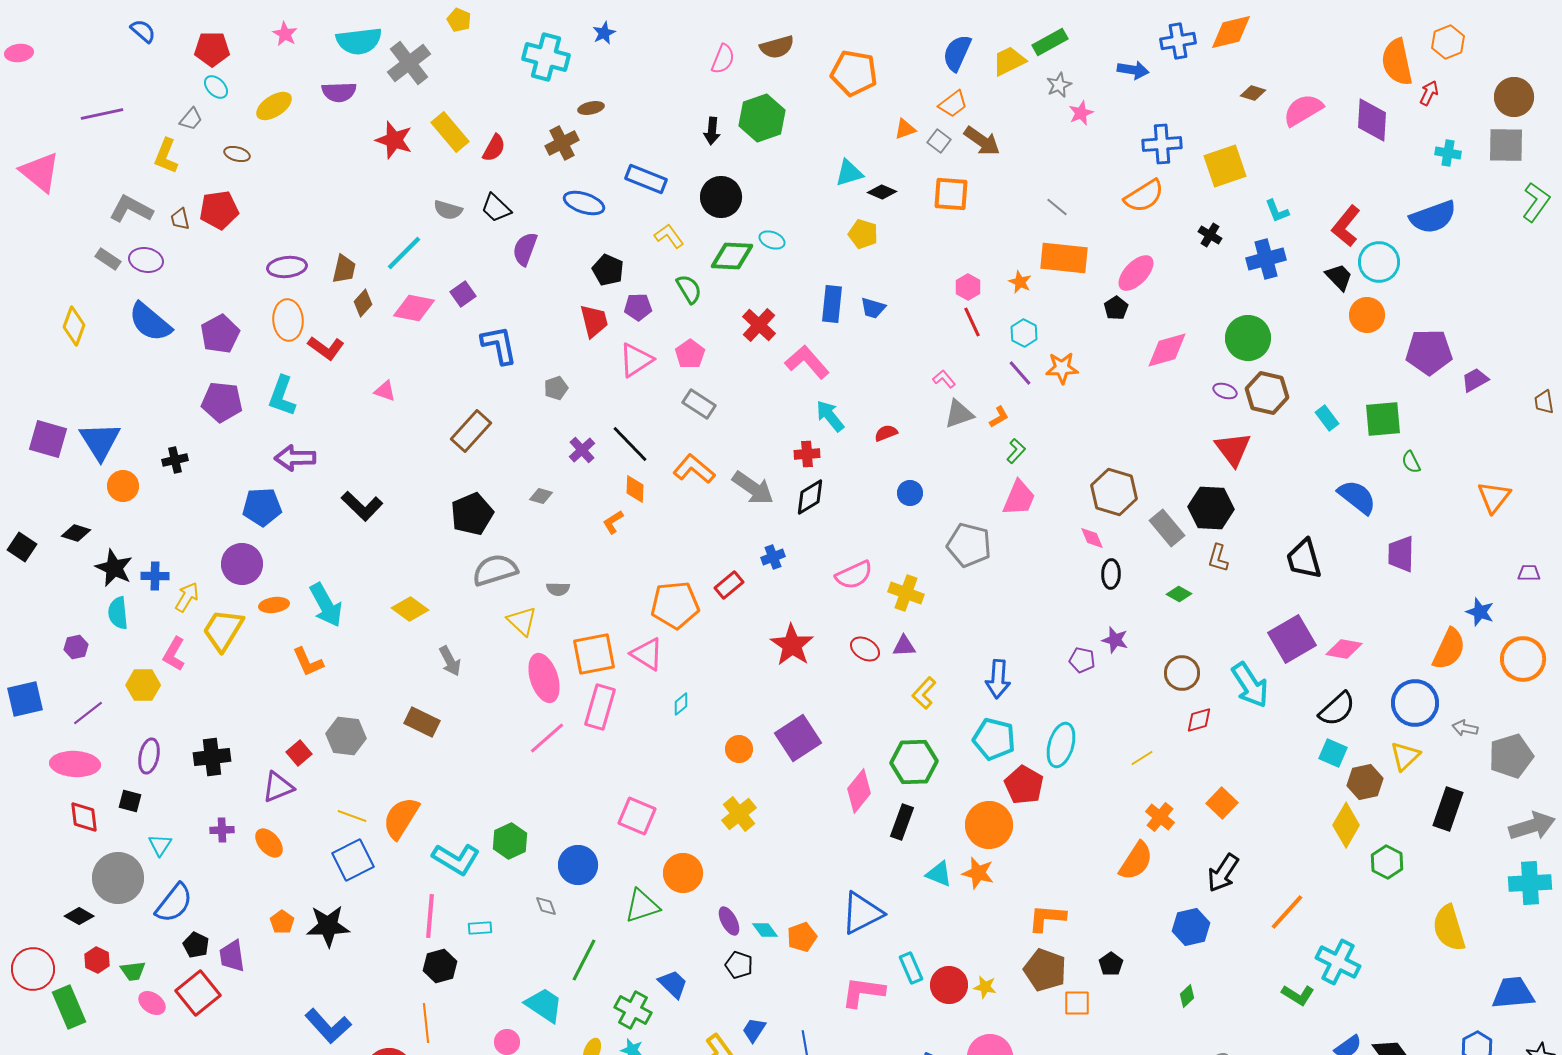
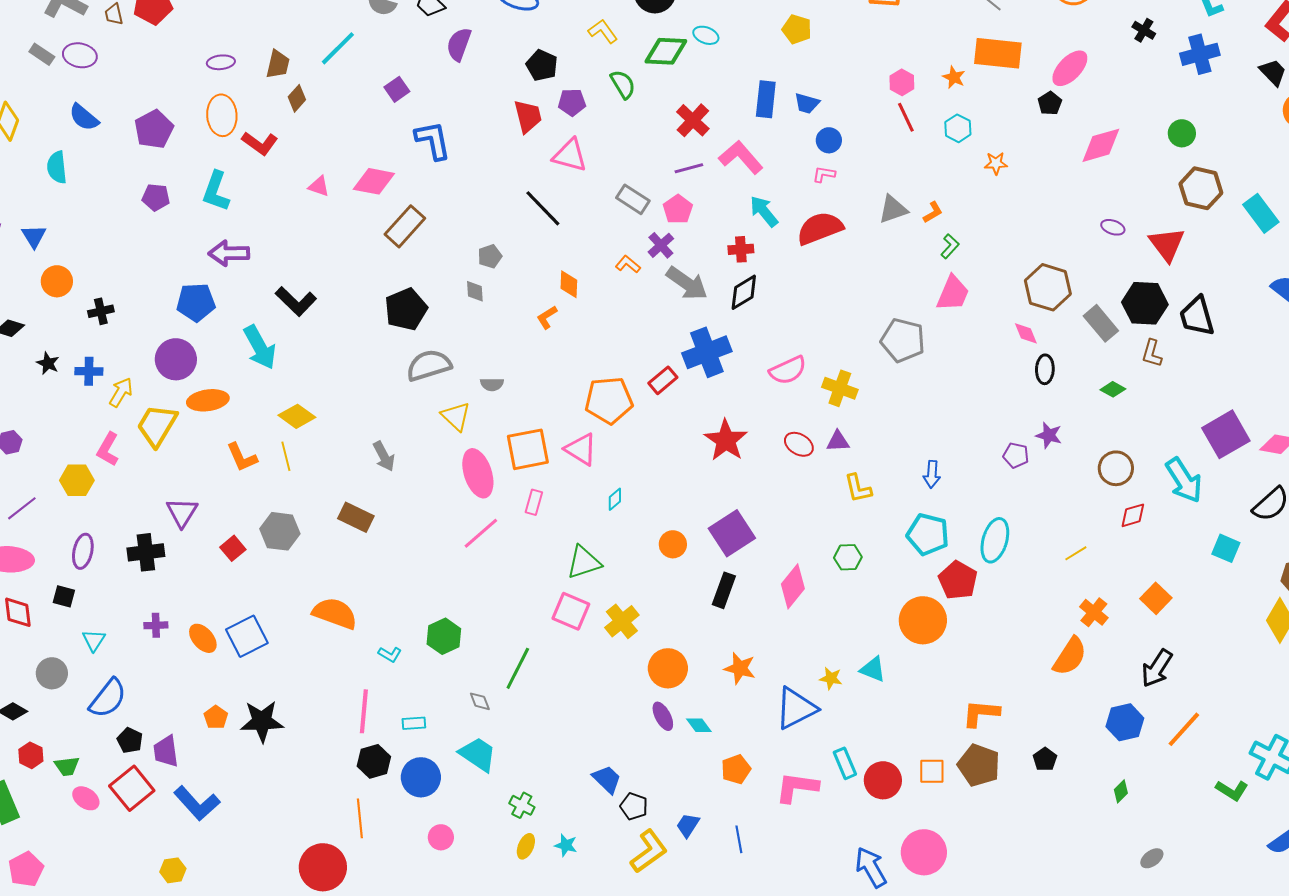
purple ellipse: (287, 267) -> (221, 62), size x0.7
pink diamond: (414, 308) -> (374, 181), moved
blue semicircle: (150, 322) -> (84, 117), size x0.7
green circle: (1248, 338) -> (1182, 133), size x0.6
pink pentagon: (690, 354) -> (678, 209), moved
pink triangle: (636, 360) -> (570, 155), turned 48
orange star: (1062, 368) -> (996, 163), size x0.7
purple line: (1020, 373) -> (689, 168), moved, turned -64
pink L-shape: (944, 379) -> (824, 174), moved, turned -40
gray pentagon: (556, 388) -> (490, 256), moved
purple ellipse: (1225, 391) -> (1113, 227), moved
purple pentagon: (222, 402) -> (156, 197), size x0.7
cyan rectangle: (1327, 418) -> (1261, 213), size x1.5
red semicircle: (886, 433) -> (820, 228), size x2.0
blue triangle: (100, 441) -> (34, 236), size x0.6
black line: (630, 444) -> (543, 208), moved
purple cross: (582, 450) -> (661, 245), moved
black cross: (175, 460) -> (101, 311), moved
orange L-shape: (694, 469) -> (628, 264), size x0.6
blue circle: (910, 493) -> (829, 140), moved
gray diamond: (541, 496) -> (475, 291), turned 70
blue cross: (773, 557) -> (707, 352), size x2.0
black trapezoid: (1304, 559) -> (1197, 316), moved
black star: (114, 568) -> (48, 363), size x0.6
orange ellipse: (274, 605) -> (208, 400), size x1.4
cyan arrow: (326, 605) -> (260, 347), moved
yellow diamond: (410, 609) -> (297, 416), moved
cyan semicircle: (118, 613) -> (57, 167), moved
blue arrow: (998, 679) -> (932, 474), size x0.7
yellow L-shape: (924, 693) -> (858, 488), turned -56
pink rectangle: (600, 707) -> (534, 502), size x0.6
cyan square: (1333, 753) -> (1226, 548), moved
green hexagon: (914, 762) -> (848, 557), size x0.6
purple triangle: (278, 787) -> (182, 512), moved, turned -36
yellow cross: (739, 814) -> (622, 621), moved
yellow line: (352, 816) -> (286, 456), moved, turned 56
orange semicircle: (401, 818) -> (335, 613), turned 78
black rectangle: (902, 822) -> (724, 590), moved
cyan L-shape: (456, 859) -> (390, 654), size x0.5
blue square: (353, 860) -> (247, 636), moved
blue circle: (578, 865) -> (421, 777), moved
orange circle: (683, 873) -> (668, 668), moved
orange star: (978, 873) -> (740, 668), moved
gray circle: (118, 878) -> (52, 673), size x0.6
green triangle: (642, 906) -> (584, 562), moved
orange line: (1287, 912) -> (1184, 729), moved
orange pentagon: (802, 937) -> (736, 769), moved
green line: (584, 960) -> (518, 668), moved
black pentagon: (739, 965) -> (634, 806), moved
yellow star: (985, 987) -> (831, 678), moved
orange square: (1077, 1003) -> (932, 771), moved
cyan trapezoid: (544, 1005) -> (478, 754), moved
green cross: (633, 1010) -> (522, 805), moved, size x0.7
blue L-shape: (328, 1026) -> (197, 803), moved

